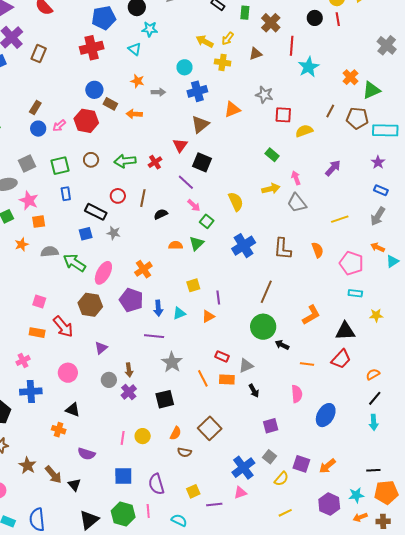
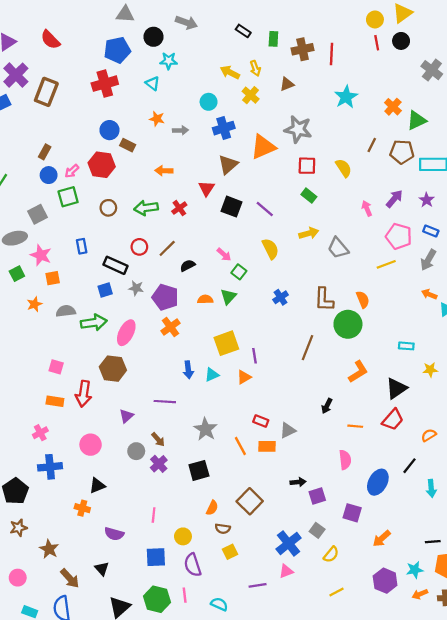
black circle: (315, 18) -> (401, 41), moved
brown cross: (271, 23) -> (303, 49), turned 36
yellow arrow: (228, 39) -> (255, 68), turned -56
red line: (292, 46) -> (332, 54), moved
brown rectangle: (39, 54) -> (46, 92), size x1.4
yellow cross: (223, 62) -> (251, 95), turned 35
gray star: (264, 95) -> (298, 129), size x1.4
orange triangle: (232, 110) -> (263, 147), size x1.4
orange arrow: (134, 114) -> (164, 171), moved
red square: (283, 115) -> (307, 166), moved
yellow semicircle: (304, 131) -> (344, 168), turned 78
green square: (60, 166) -> (68, 197), moved
purple arrow: (333, 168) -> (394, 199), moved
pink arrow: (296, 178) -> (367, 208), moved
purple line: (186, 182) -> (265, 209), moved
brown line: (143, 198) -> (167, 248), turned 36
blue cross: (244, 246) -> (281, 297), size x0.6
green arrow: (74, 263) -> (94, 323), turned 140
pink pentagon: (351, 263) -> (399, 236), moved
yellow square: (193, 285) -> (226, 343), size x1.6
purple pentagon: (131, 300) -> (165, 297), moved
red arrow: (63, 327) -> (84, 394), turned 50
green circle: (263, 327) -> (348, 324), moved
black triangle: (345, 331) -> (396, 388), turned -30
purple line: (154, 336) -> (165, 402), moved
black arrow: (282, 345) -> (327, 406), turned -88
brown arrow: (129, 370) -> (158, 439), turned -32
black arrow: (254, 391) -> (298, 482), moved, turned -64
black line: (375, 398) -> (410, 466), moved
black triangle: (73, 410) -> (97, 486), turned -42
yellow circle: (143, 436) -> (183, 536), moved
purple square: (301, 464) -> (352, 513), moved
brown arrow: (53, 475) -> (70, 578), moved
yellow square: (193, 491) -> (230, 552), moved

